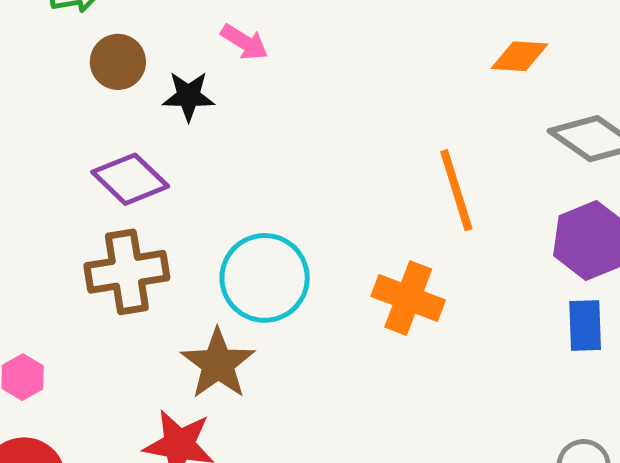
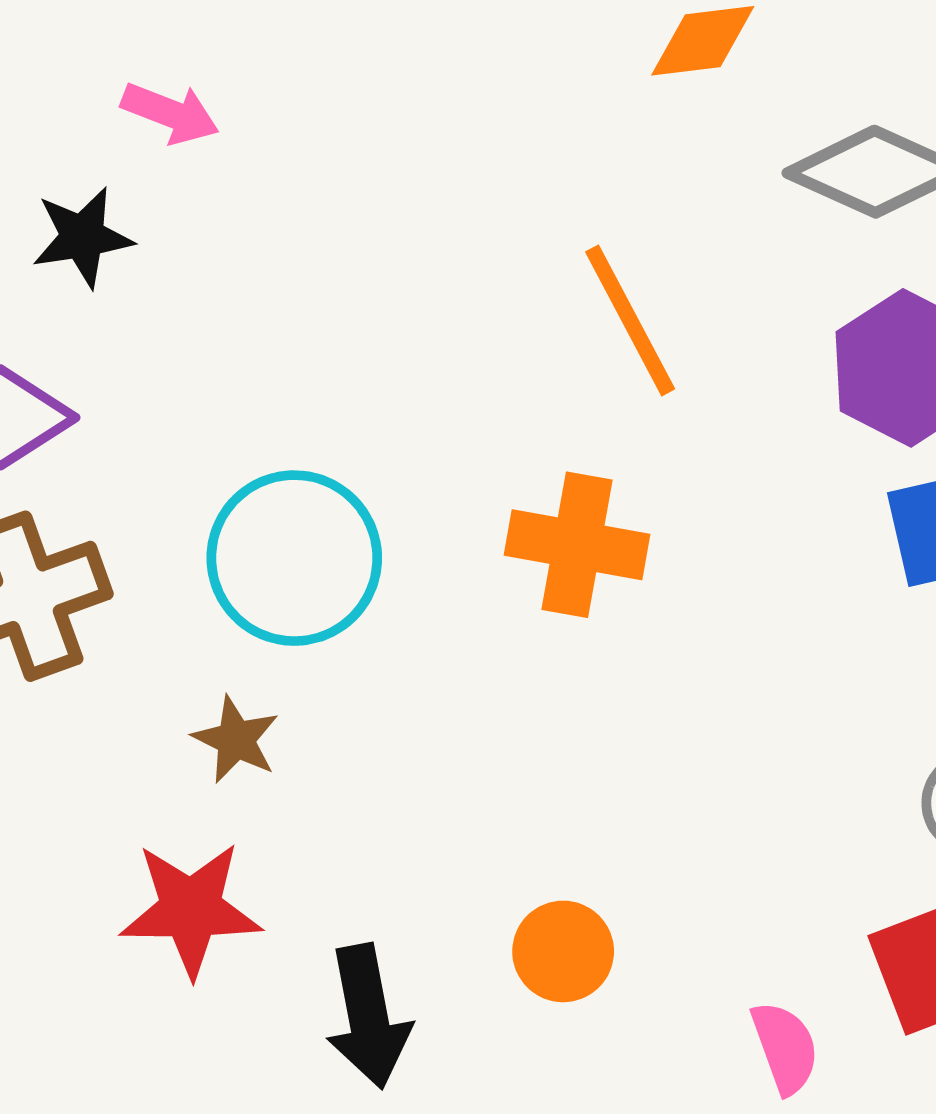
brown star: (218, 364) -> (236, 740), size x0.6

